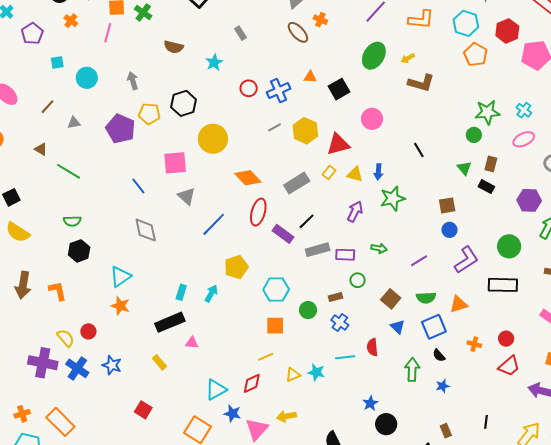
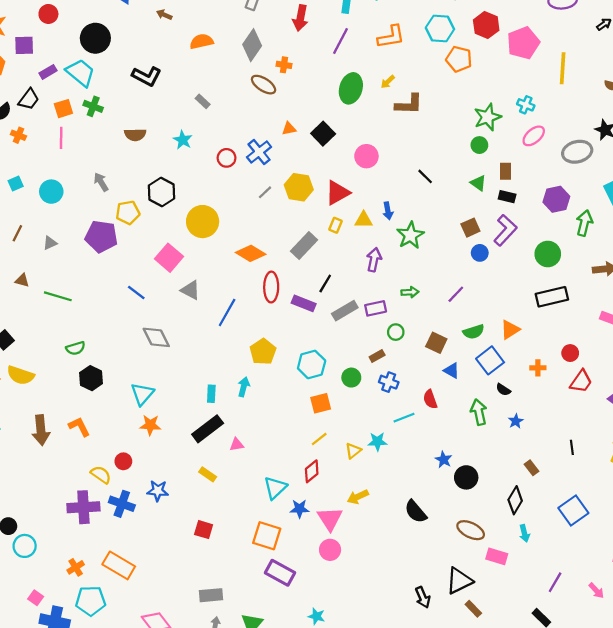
pink square: (175, 163) -> (169, 258), turned -30
purple L-shape: (466, 260) -> (505, 230), moved

